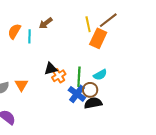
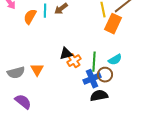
cyan line: (29, 36) -> (45, 11), moved
blue cross: (77, 94) -> (92, 79), turned 30
black semicircle: (93, 103) -> (99, 96), moved

